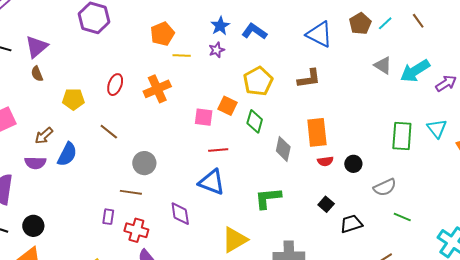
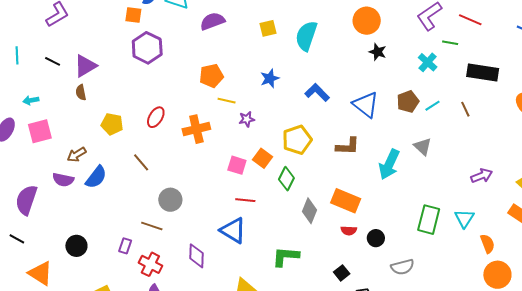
blue L-shape: (254, 31) -> (317, 92), moved
purple star: (217, 50) -> (247, 119), moved
cyan arrow: (415, 71) -> (389, 164), moved, turned -44
orange rectangle: (317, 132) -> (346, 201), turned -72
black circle: (33, 226) -> (76, 246), moved

